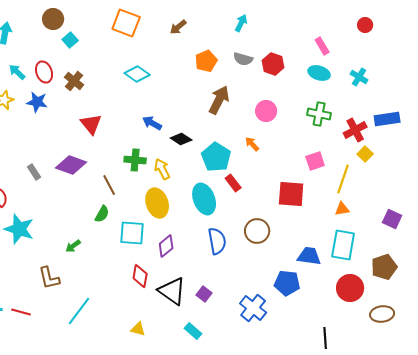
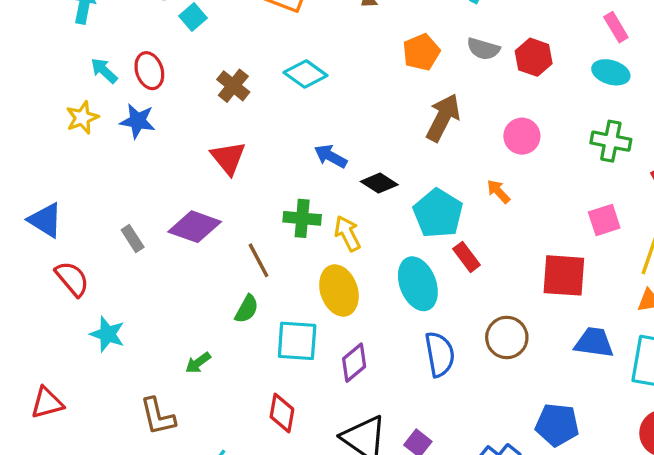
brown cross: (74, 81) -> (233, 86), moved
cyan star: (19, 229) -> (107, 334), size x0.7
blue trapezoid: (309, 256) -> (594, 343), moved
red diamond: (140, 276) -> (282, 413), moved

